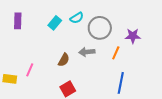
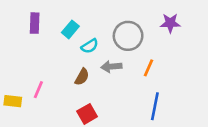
cyan semicircle: (77, 18) -> (90, 46), moved
purple rectangle: (18, 21) -> (35, 23), moved
purple star: (133, 36) -> (170, 23), moved

